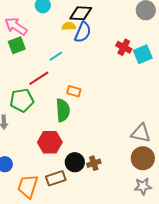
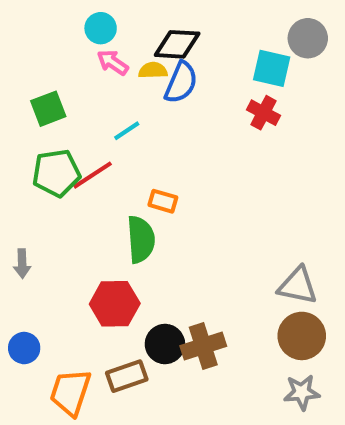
pink arrow: (16, 26) -> (113, 62), moved, size x0.7
cyan square: (143, 54) -> (272, 68), moved, turned 36
green pentagon: (22, 100) -> (56, 173), moved
brown cross: (94, 163) -> (203, 346), size x1.5

